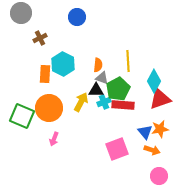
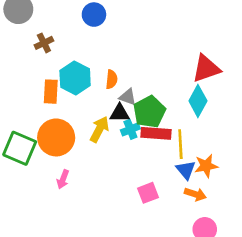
yellow line: (128, 61) -> (180, 144), moved
orange semicircle: (98, 65) -> (112, 79), moved
red triangle: (160, 99) -> (206, 69), moved
pink square: (117, 149) -> (148, 193), size x0.7

